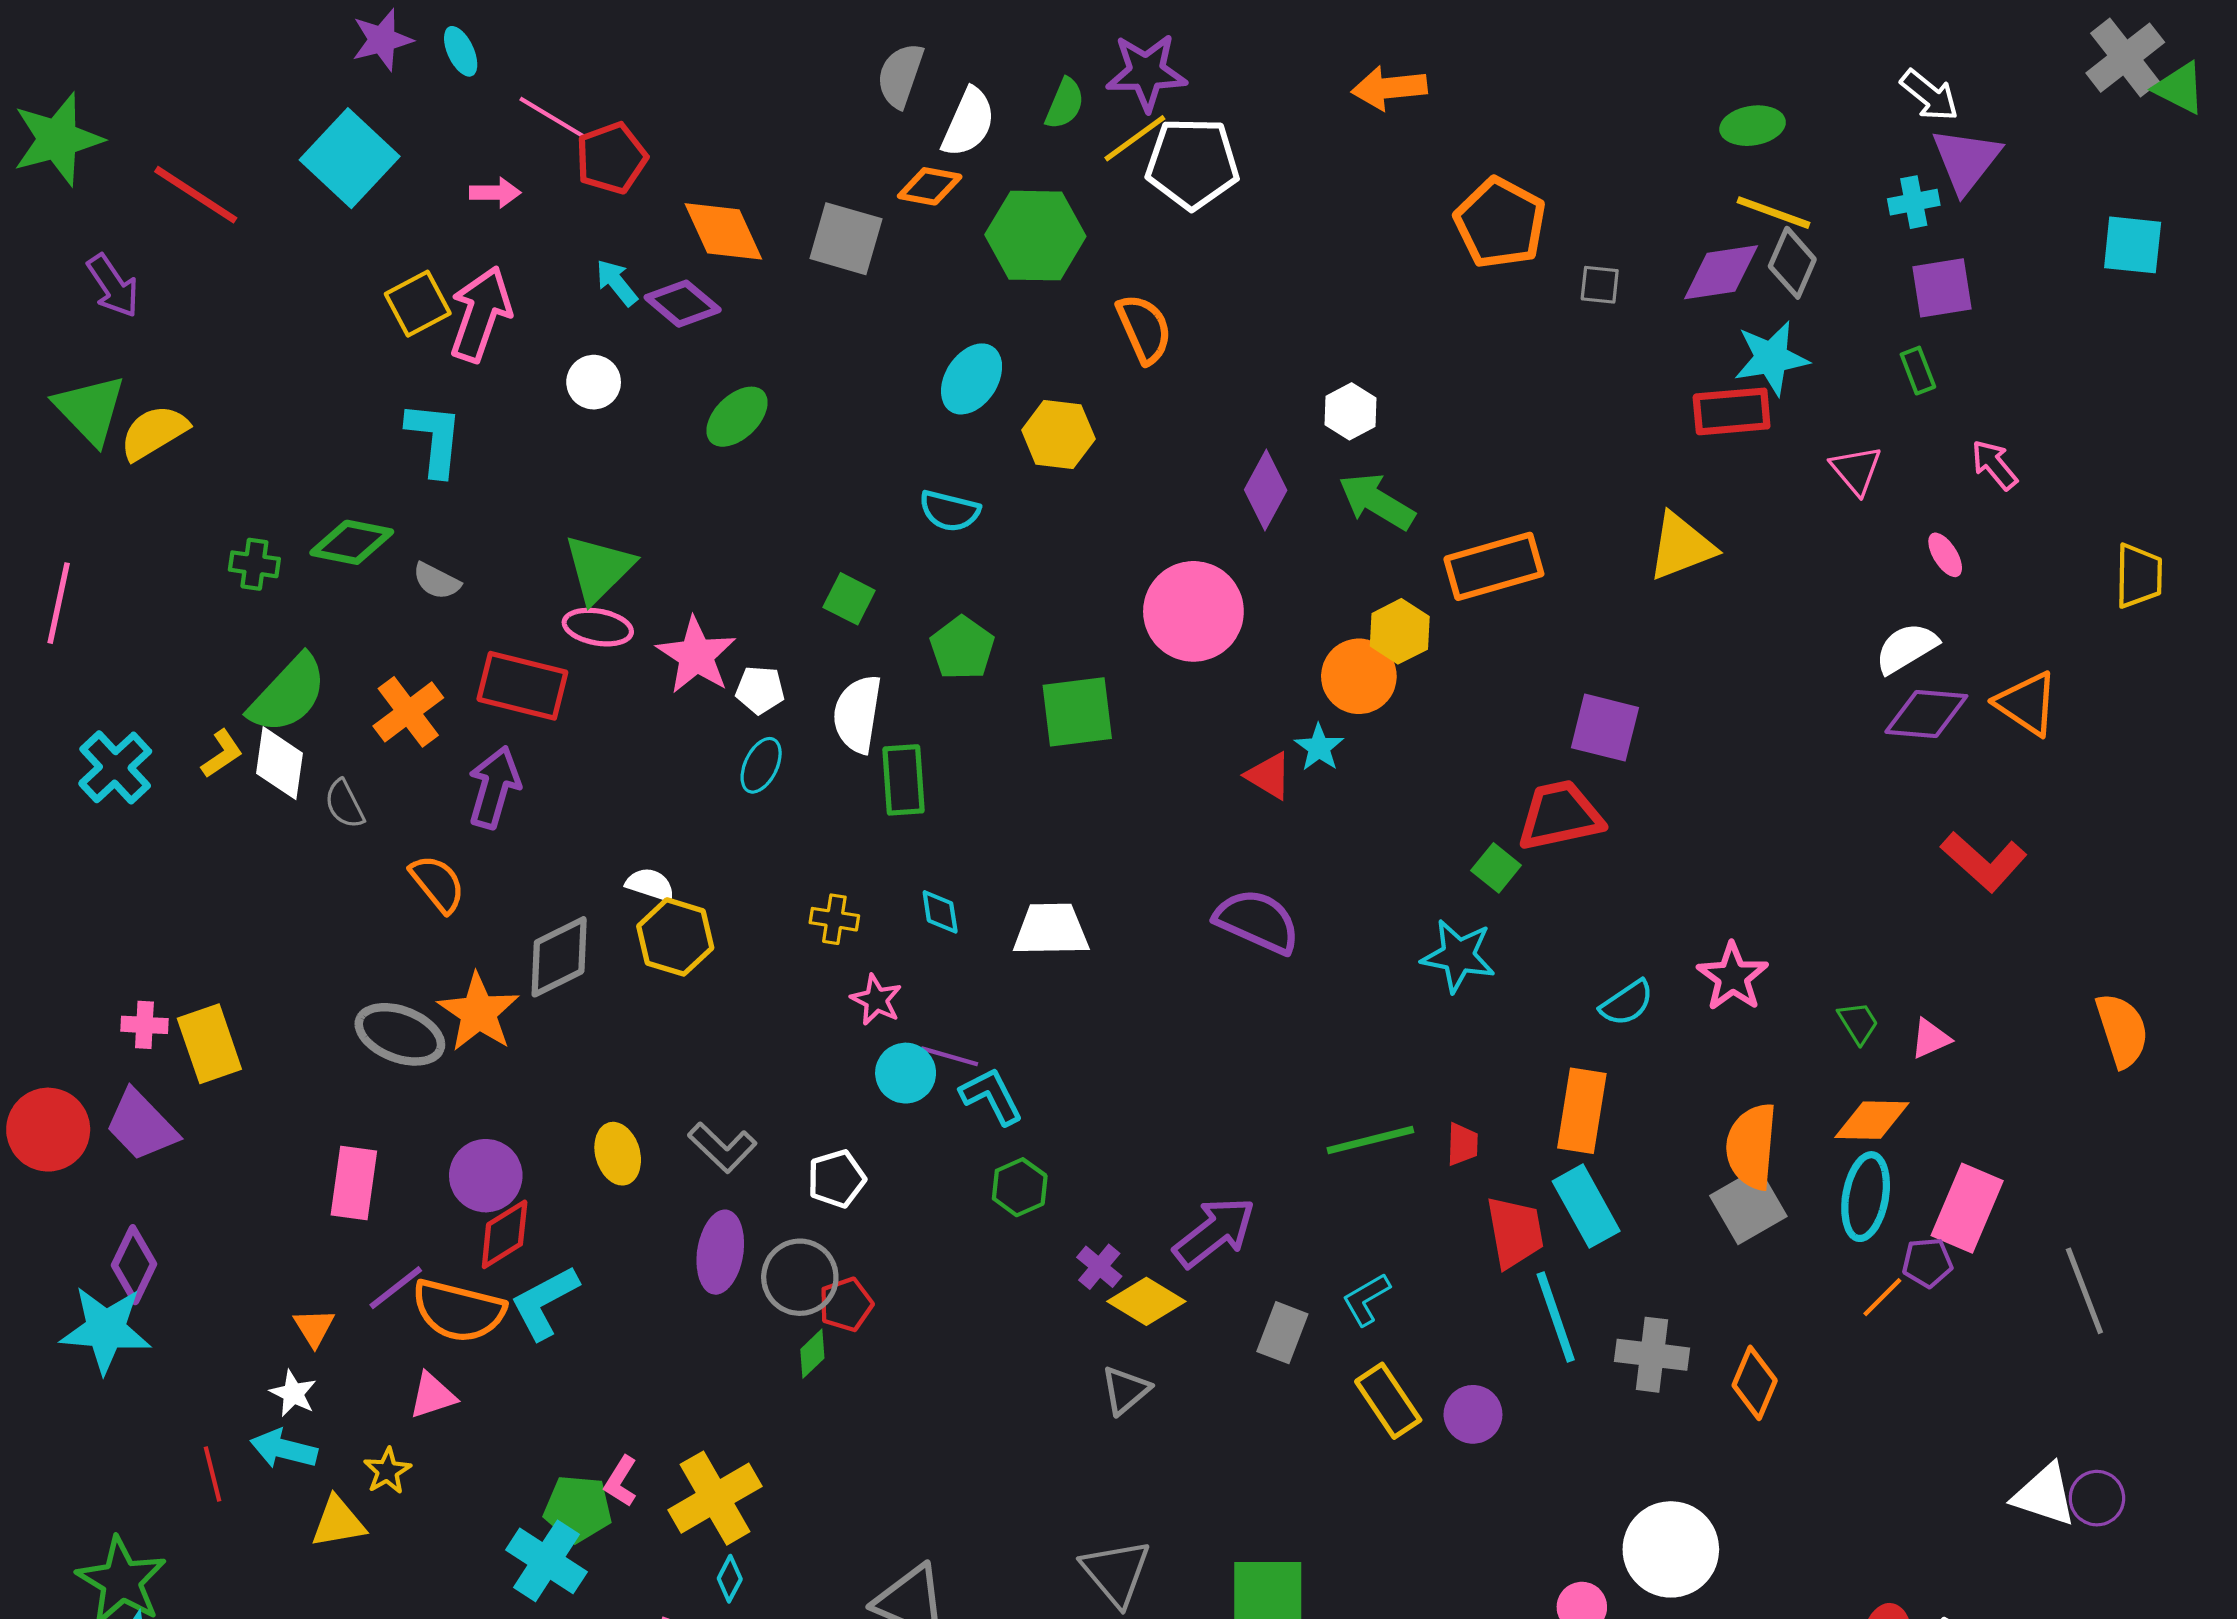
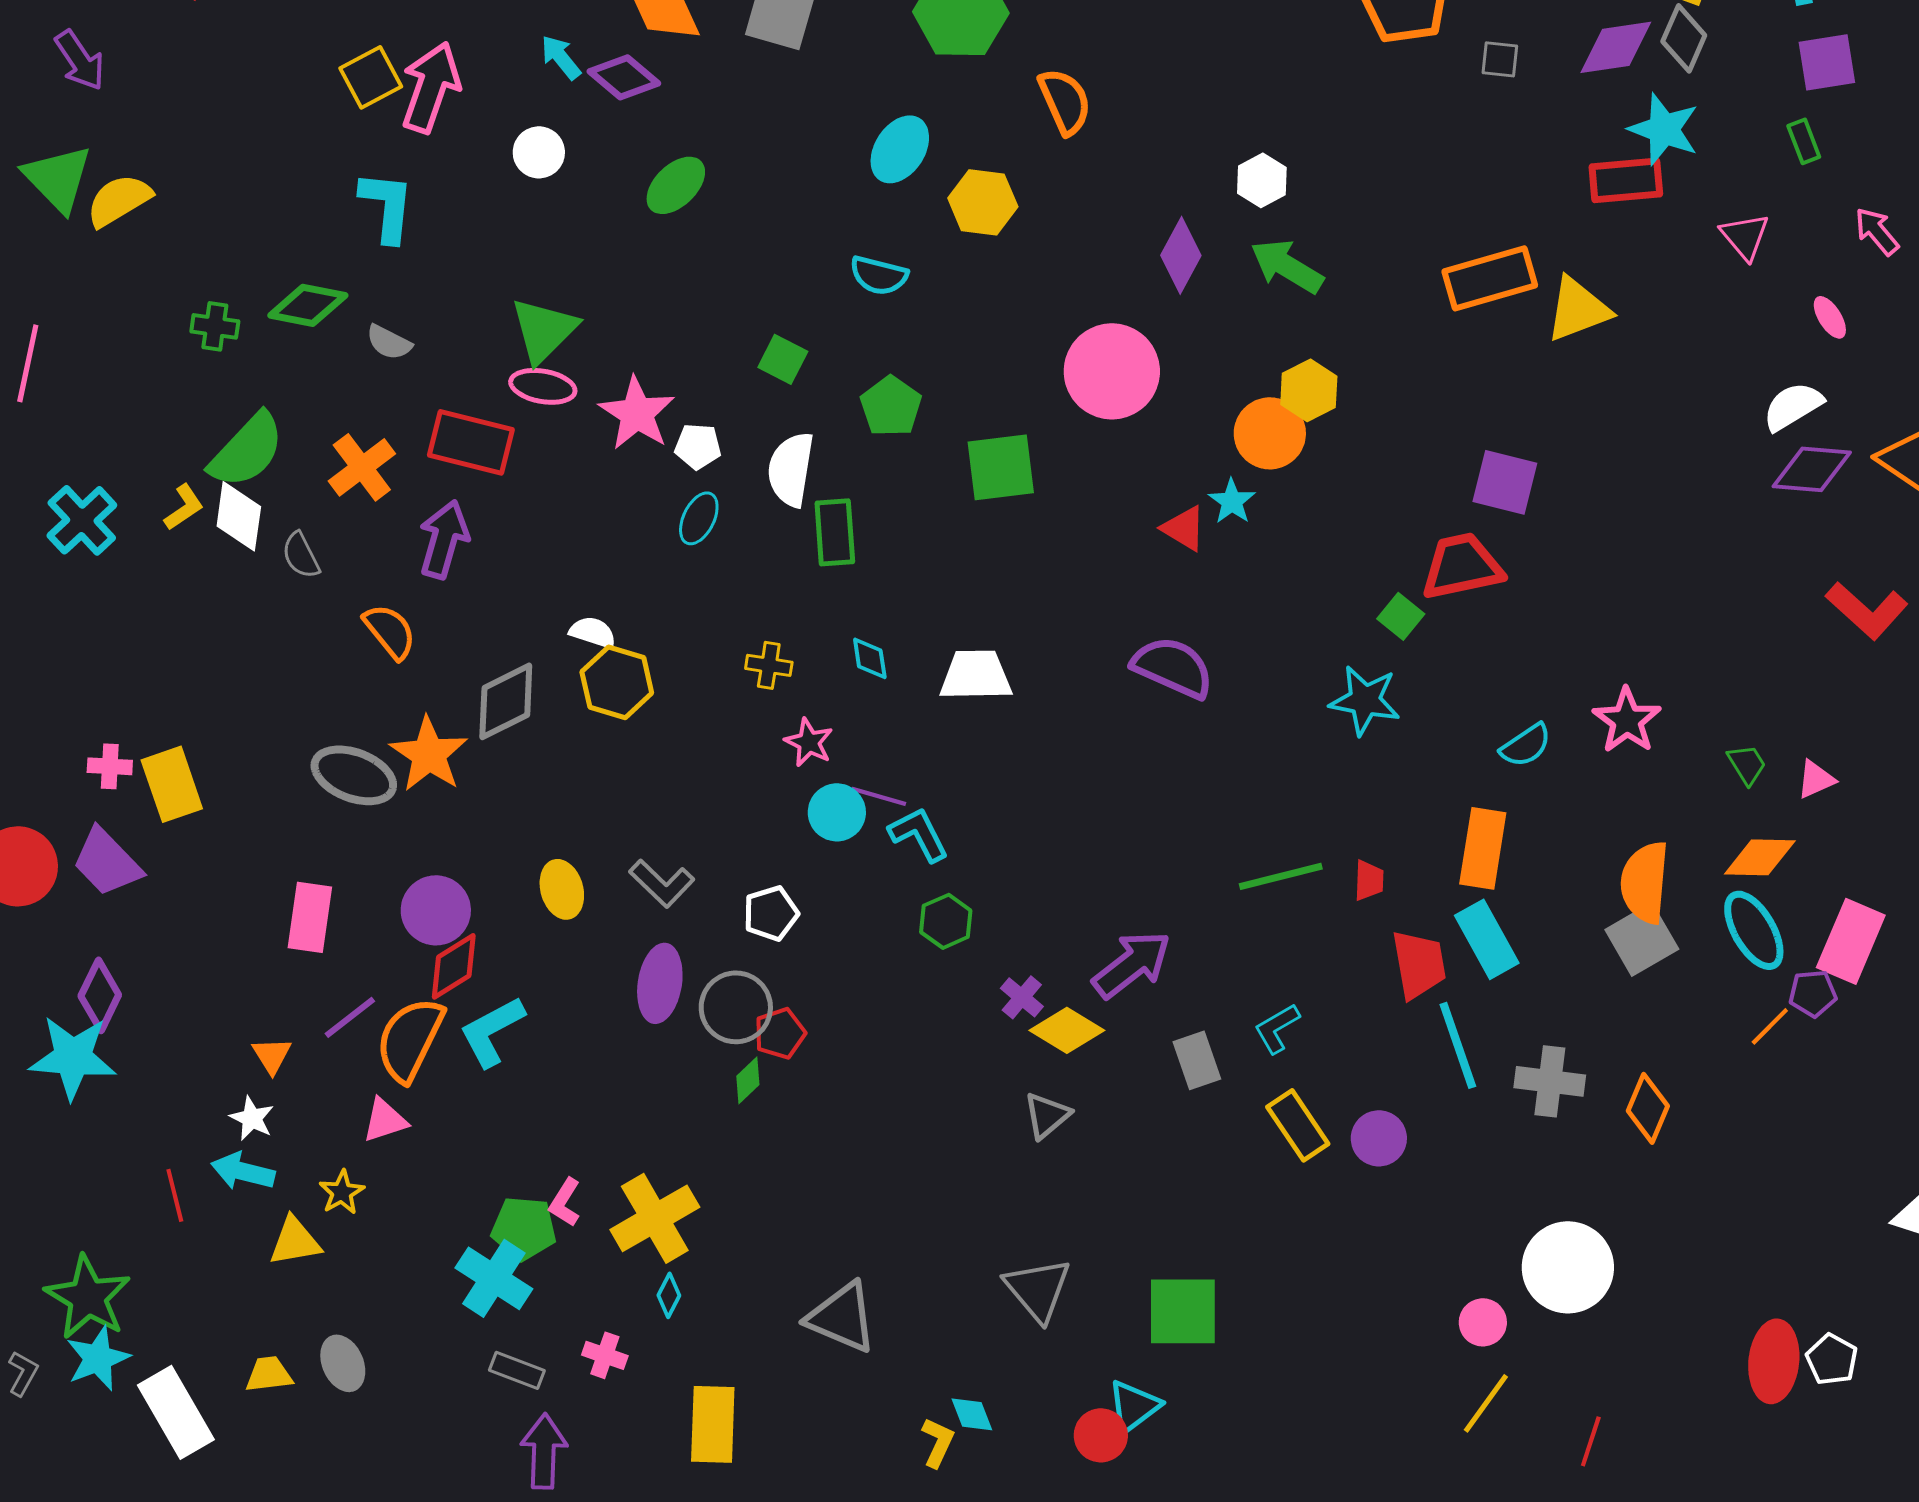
cyan star: (1771, 358) -> (1664, 129), turned 30
orange rectangle: (1494, 566) -> (1490, 278), moved
cyan ellipse: (1866, 1197) -> (1754, 930), turned -40
orange semicircle: (459, 1311) -> (410, 1039), turned 102
gray rectangle: (1282, 1333) -> (1197, 1060), turned -40

